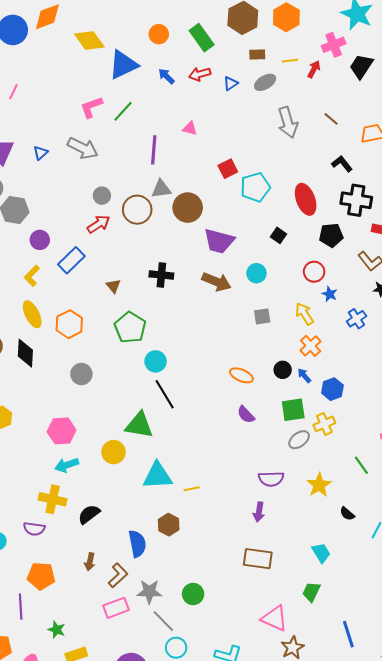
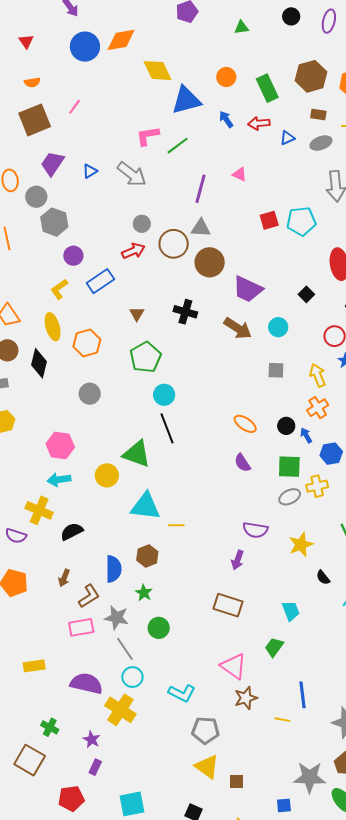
cyan pentagon: (255, 187) -> (301, 221), moved
brown circle: (188, 208) -> (210, 262), moved
green star: (57, 630) -> (144, 593), moved

